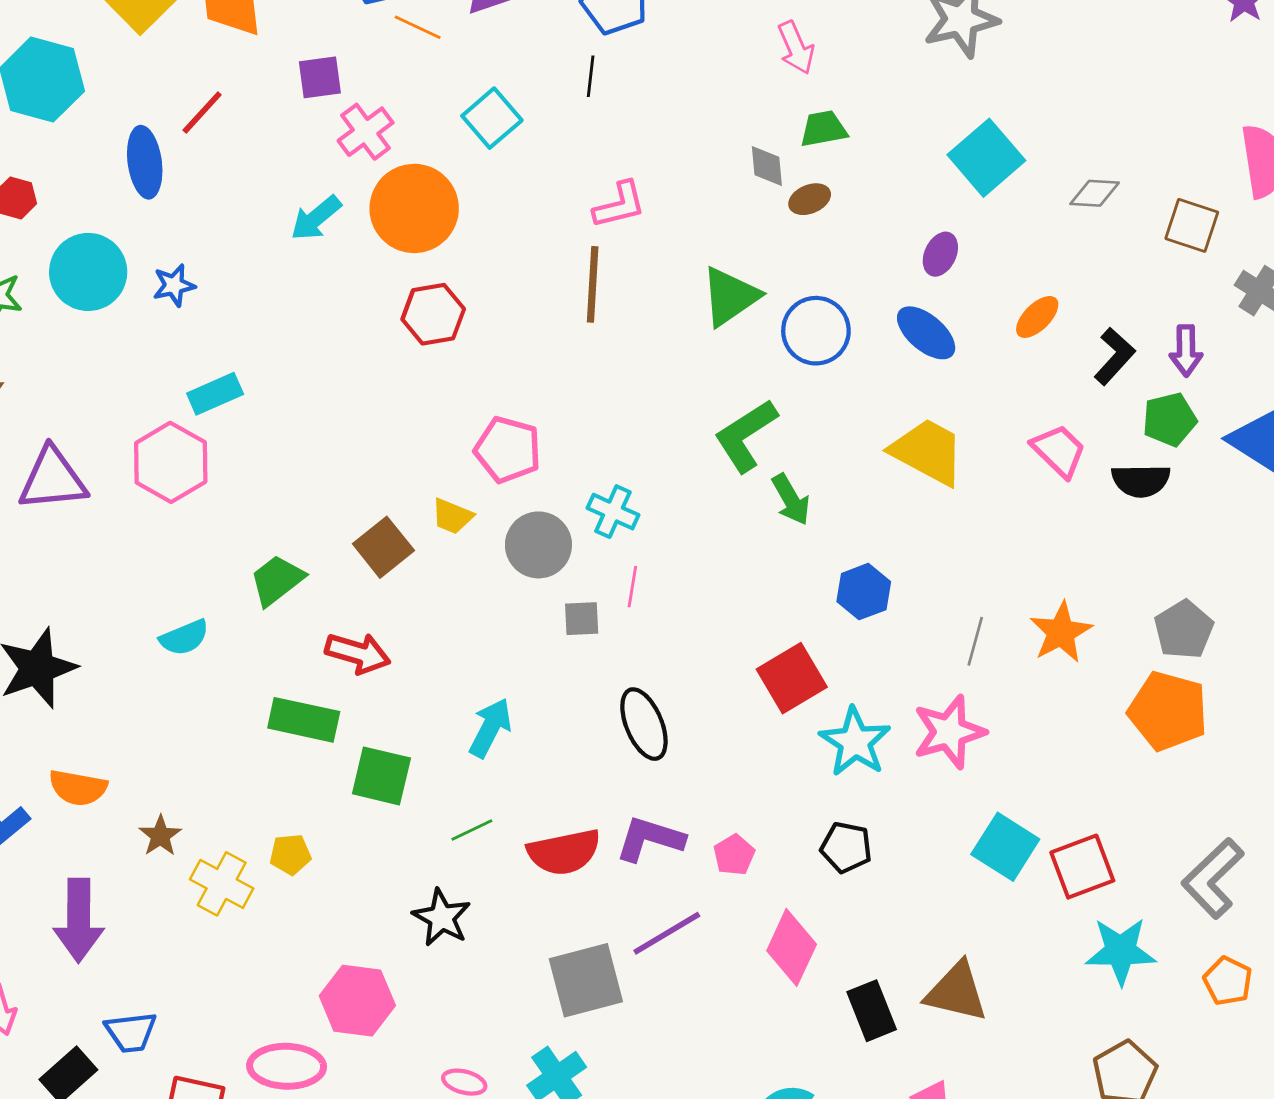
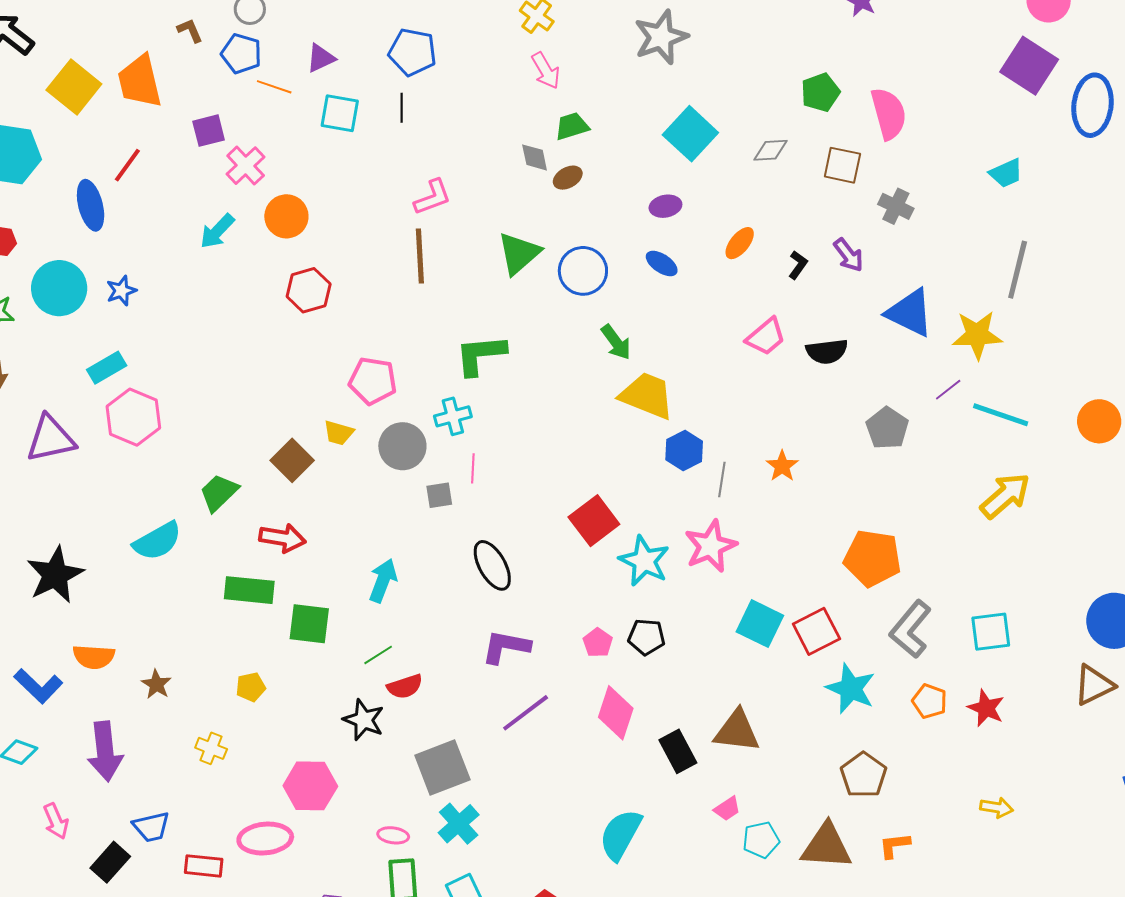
cyan square: (492, 118) -> (340, 113), moved, turned -33
orange circle: (414, 208) -> (286, 216), size x0.7
purple ellipse: (940, 254) -> (665, 206), turned 60
blue ellipse: (926, 333) -> (662, 263), size x0.7
purple arrow: (1186, 351) -> (848, 255), turned -30
black L-shape: (1115, 356) -> (798, 265), size x0.7
cyan rectangle: (215, 394) -> (107, 368), moved
green pentagon: (1169, 419) -> (820, 92), moved
green L-shape: (746, 435) -> (480, 355), moved, turned 34
pink trapezoid: (1059, 451) -> (766, 337), turned 102
yellow trapezoid: (928, 452) -> (647, 395), moved
green arrow: (791, 499) -> (616, 342), moved
cyan cross: (613, 512) -> (453, 416), turned -33
blue hexagon: (864, 592) -> (684, 451), moved
gray pentagon: (1184, 630) -> (887, 428), moved
orange star: (1061, 632) -> (782, 466), size x0.7
cyan semicircle: (184, 638) -> (157, 541), size x1.4
orange pentagon: (1168, 711) -> (872, 558), moved
red semicircle: (564, 852) -> (405, 686), moved, size x0.7
pink pentagon: (734, 855) -> (598, 643), moved
yellow cross: (222, 884) -> (211, 748), moved, size x0.7
cyan star: (1121, 951) -> (851, 689), turned 30
gray square: (586, 980) -> (442, 767), moved

